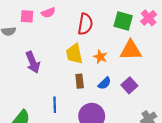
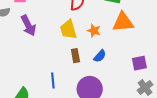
purple arrow: (33, 62) -> (28, 26), moved
purple square: (129, 85) -> (139, 63), moved, turned 35

